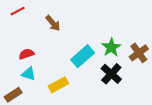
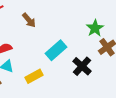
green star: (111, 47) -> (95, 28), moved

